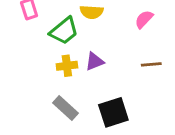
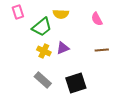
pink semicircle: (144, 19) -> (97, 19), turned -72
yellow cross: (67, 66) -> (44, 51), turned 32

